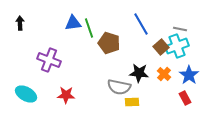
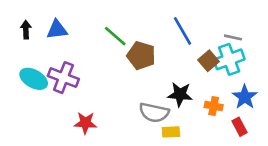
blue triangle: (73, 23) -> (57, 30), moved
green line: (89, 28) -> (115, 36), turned -30
orange cross: (164, 74) -> (214, 106), moved, turned -32
cyan ellipse: (26, 94) -> (34, 79), moved

